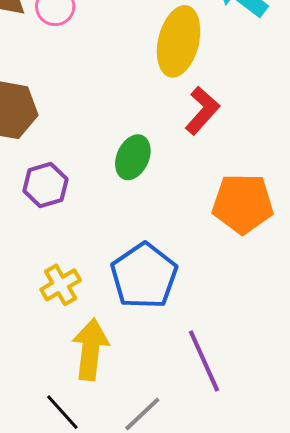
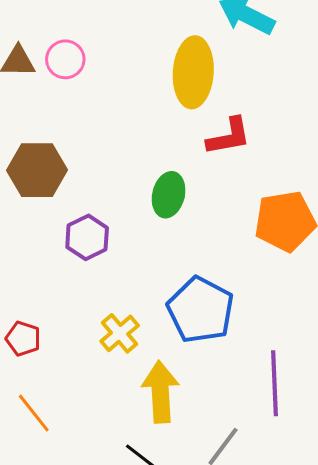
red L-shape: (202, 111) -> (229, 136), turned 48
purple line: (204, 361) -> (275, 383), turned 32

